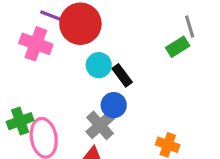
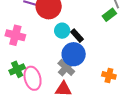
pink cross: (36, 44) -> (15, 35), moved
blue circle: (114, 105) -> (74, 54), size x1.5

